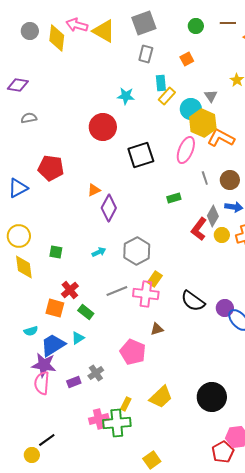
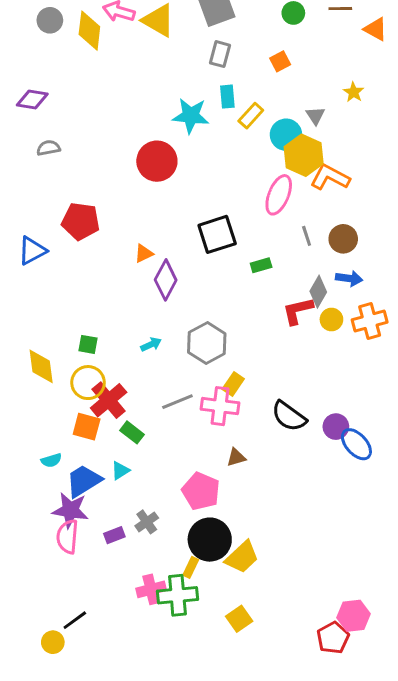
cyan rectangle: (161, 83) -> (227, 97), moved
cyan star: (126, 96) -> (191, 116), size x1.4
black square: (141, 155) -> (217, 234), moved
red L-shape: (199, 229) -> (298, 311), turned 40
yellow circle: (19, 236) -> (88, 383), moved
red cross: (70, 290) -> (109, 400), size x1.4
black circle: (212, 397) -> (210, 540), moved
yellow square: (152, 460) -> (239, 619), moved

